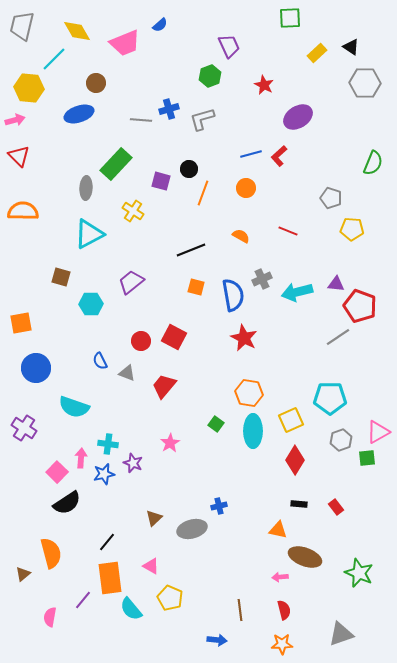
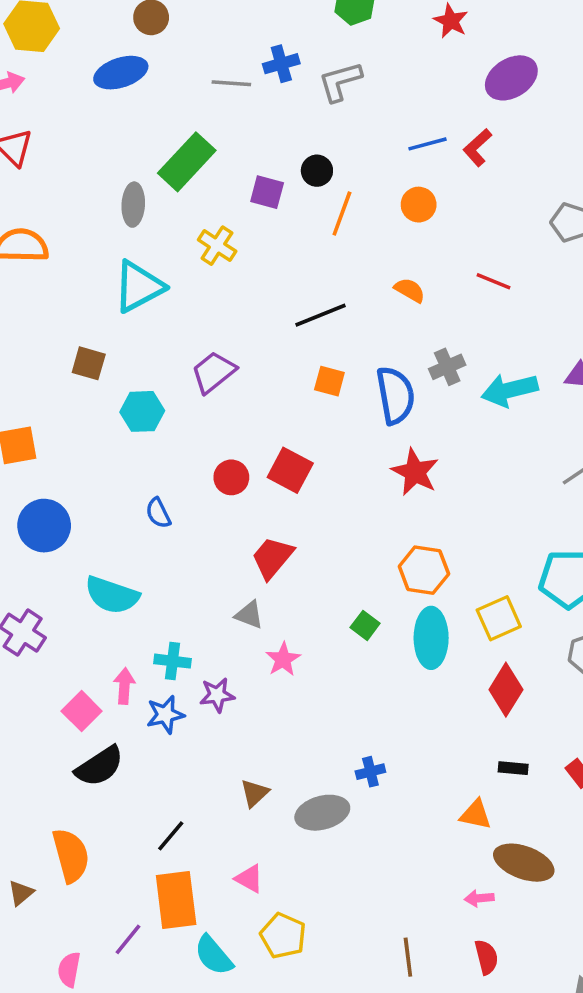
gray triangle: (127, 373) -> (249, 615), moved
purple star: (133, 463) -> (217, 695), turned -30

